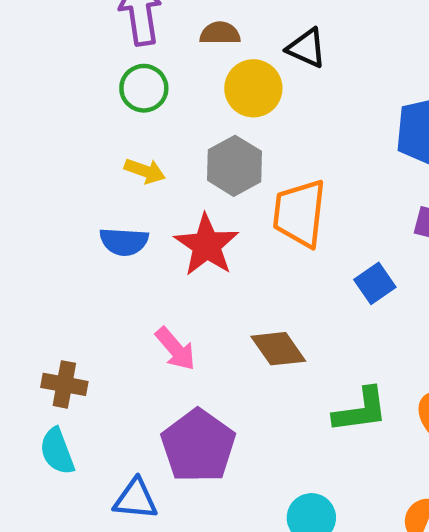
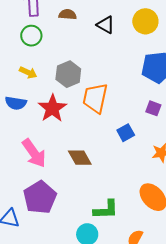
yellow circle: (253, 88) -> (145, 21), moved
pink arrow: (175, 349) -> (34, 153), size x1.4
green L-shape: (361, 410) -> (106, 210), moved

